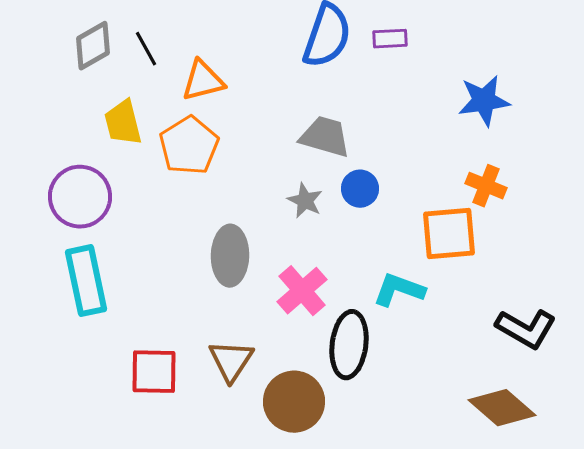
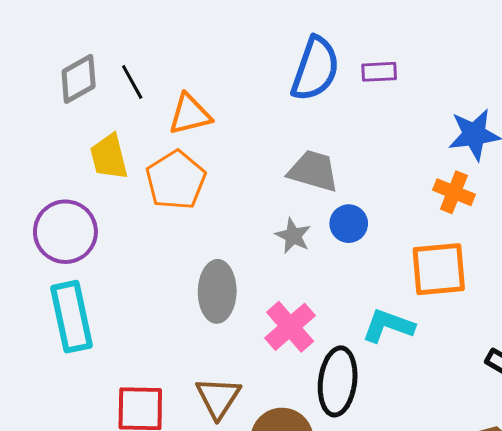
orange cross: (486, 186) -> (454, 192), moved

